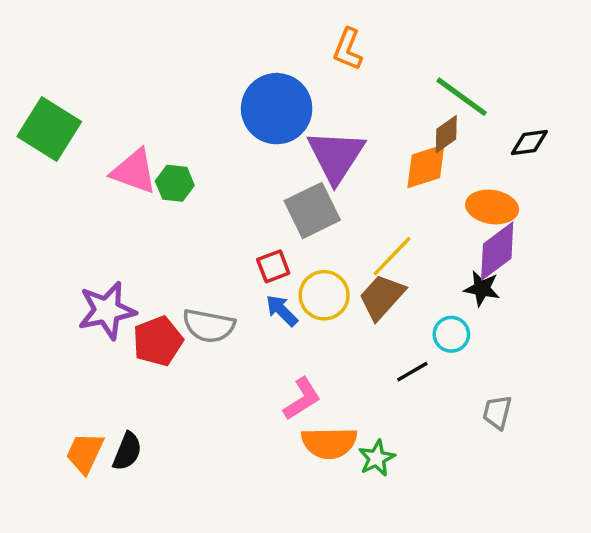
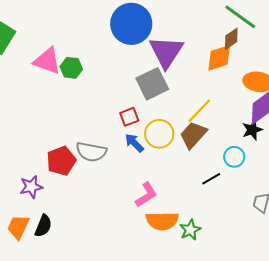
black star: (482, 288) -> (252, 130), turned -30
purple star: (107, 311) -> (31, 187), moved, size x0.7

